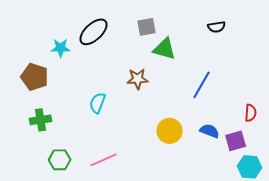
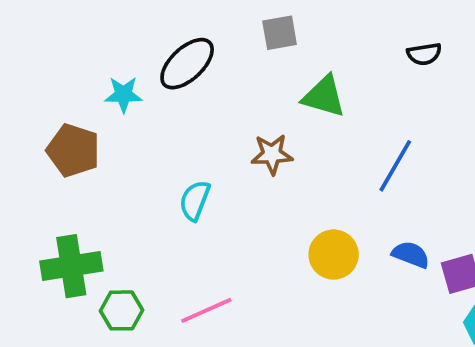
gray square: (147, 27) -> (280, 33), moved
green cross: (41, 120) -> (71, 266), moved, size x1.4

